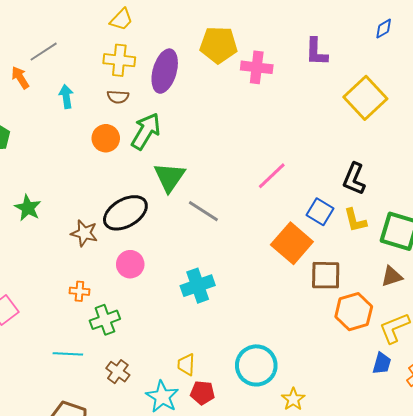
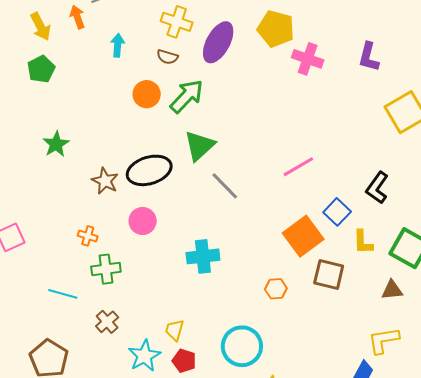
yellow L-shape: (355, 220) -> (363, 242), moved
orange hexagon: (354, 312) -> (276, 289), moved, size x0.6

